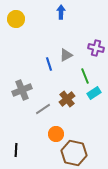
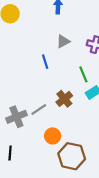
gray triangle: (66, 55) -> (63, 41), moved
gray cross: (22, 90) -> (16, 117), moved

